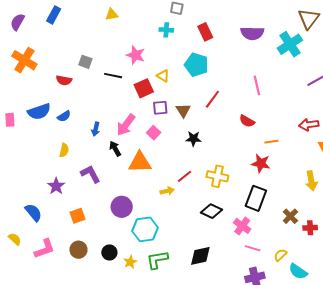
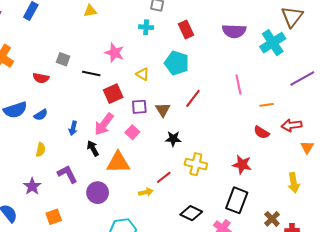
red square: (144, 88) -> (113, 94), moved
red semicircle: (247, 121) -> (262, 132), moved
orange line: (271, 142) -> (267, 105), moved
yellow cross: (217, 176) -> (196, 164), moved
purple circle: (122, 207) -> (98, 193), moved

